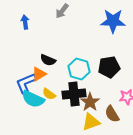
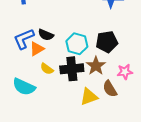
blue L-shape: (26, 83) -> (24, 39), moved
cyan semicircle: (33, 99) -> (24, 87), moved
brown star: (90, 102) -> (96, 66), moved

